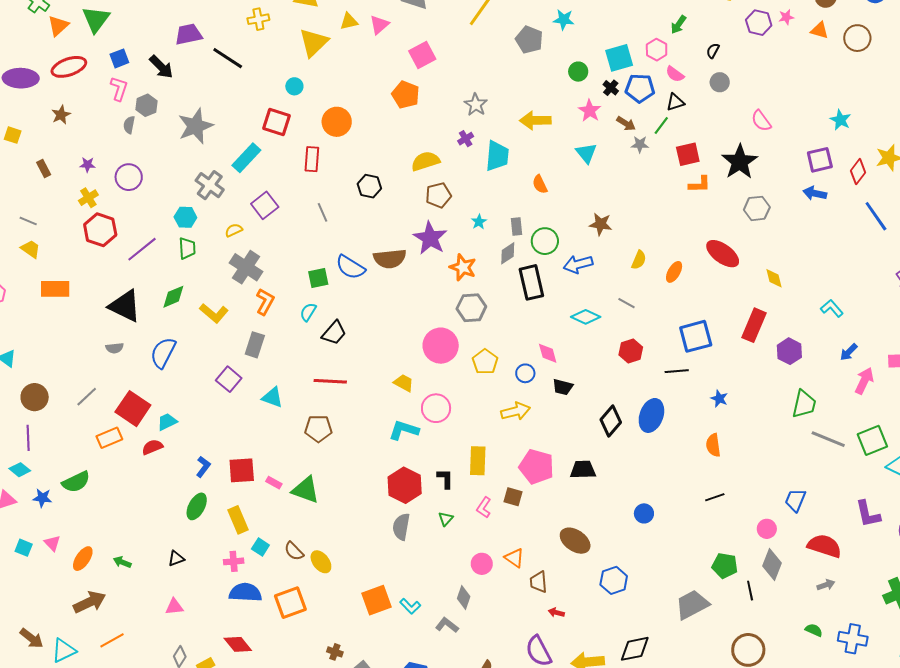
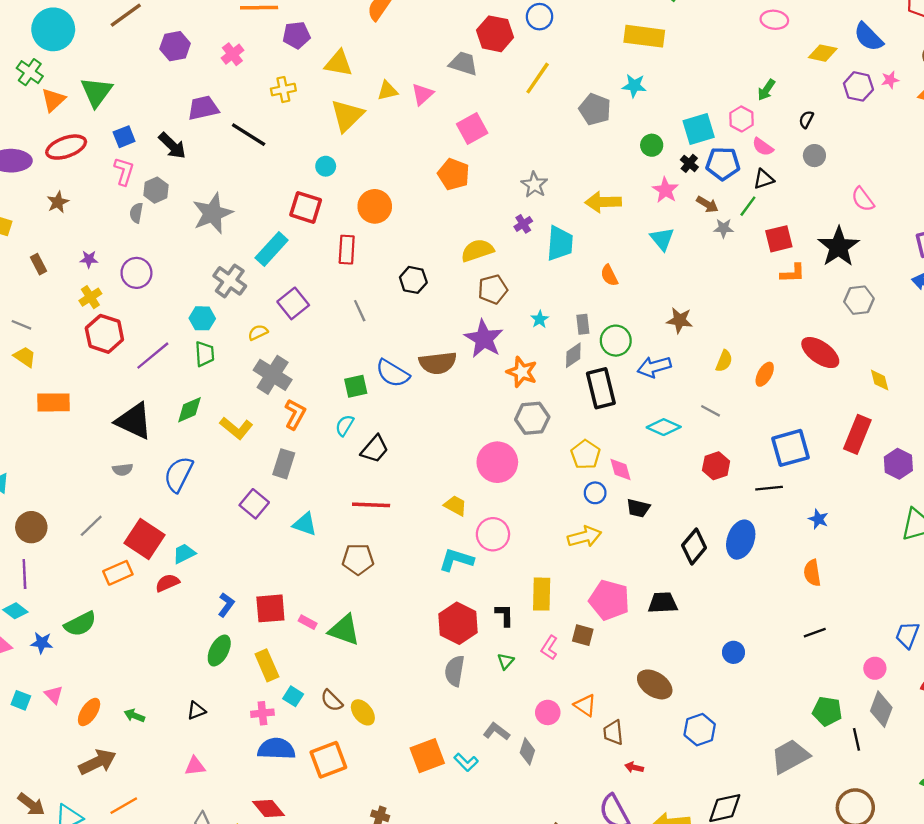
yellow pentagon: (485, 362) -> (586, 455), moved
gray L-shape: (447, 625) -> (496, 731), moved

